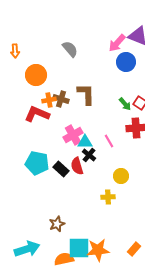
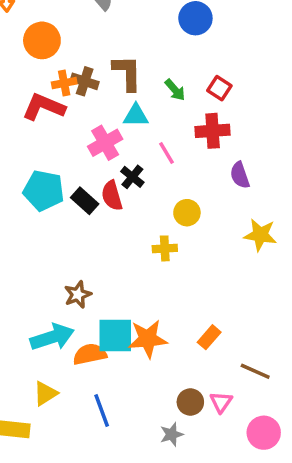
green arrow: (125, 104) -> (175, 90), moved
cyan triangle: (85, 142) -> (136, 115), moved
cyan arrow: (27, 249) -> (52, 337), moved

